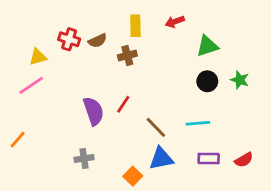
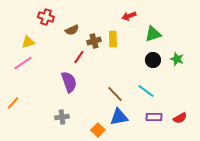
yellow rectangle: (135, 26) -> (113, 39), moved
red cross: (69, 39) -> (46, 17), moved
red line: (123, 104) -> (79, 57), moved
cyan line: (198, 123) -> (146, 91), turned 42

